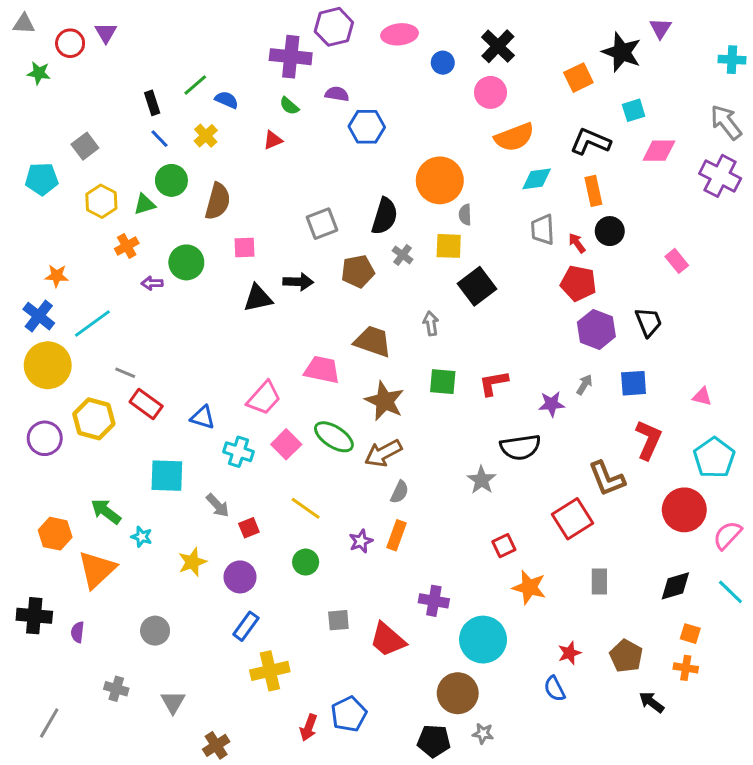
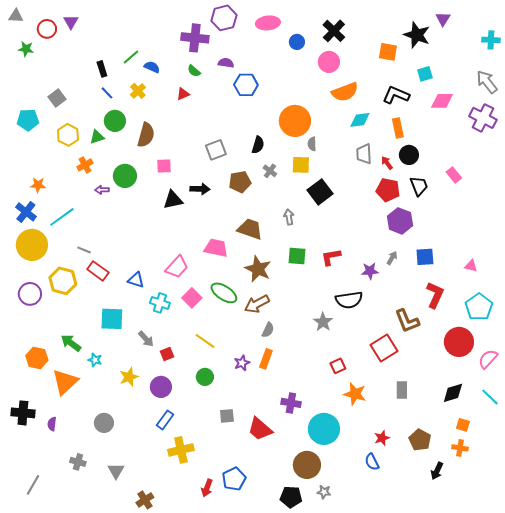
orange square: (578, 78) -> (388, 52), turned 36
black semicircle: (385, 216) -> (258, 145), size x0.7
black trapezoid: (648, 322) -> (419, 186), moved
black arrow: (651, 702) -> (437, 471), turned -102

